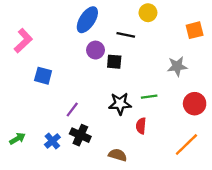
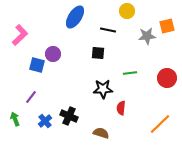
purple circle: (96, 50) -> (53, 54), moved
gray star: (177, 66) -> (147, 36), moved
green line: (149, 97) -> (130, 73), moved
red circle: (195, 104) -> (167, 78), moved
purple line: (72, 109) -> (31, 97), moved
green arrow: (17, 139) -> (15, 119), turned -80

